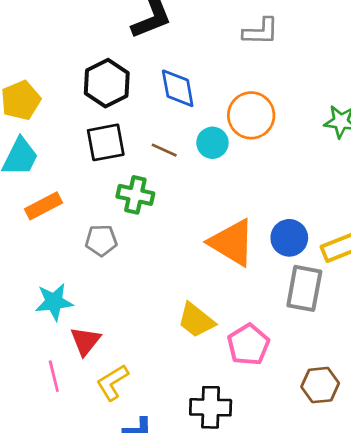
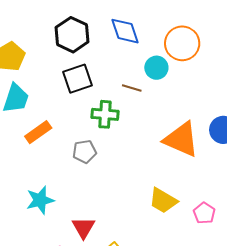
brown line: (164, 150) -> (132, 88), moved
cyan star: (54, 302) -> (40, 200), moved
pink pentagon: (248, 345) -> (204, 213), size x0.7

